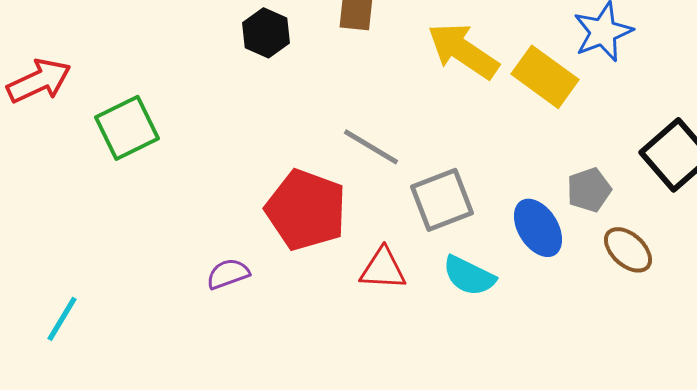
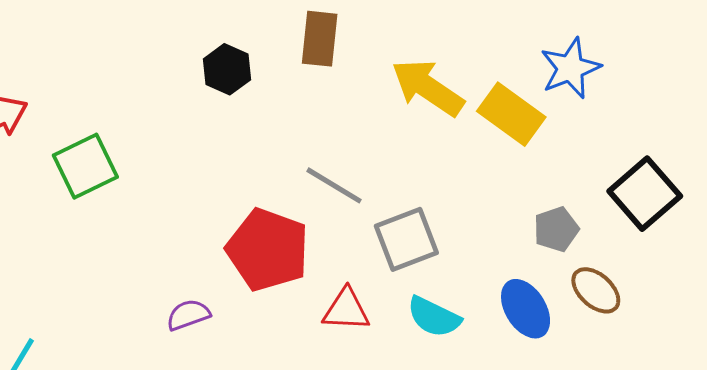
blue ellipse: (538, 228) -> (526, 309), moved

